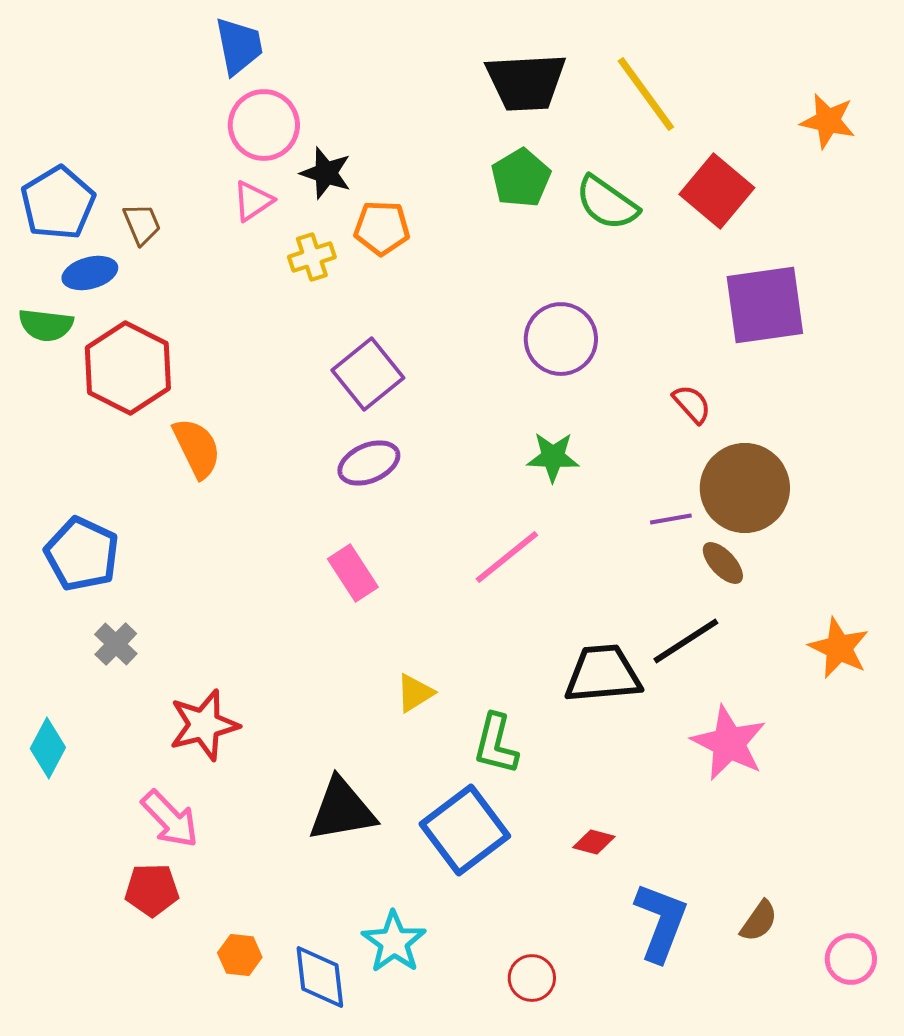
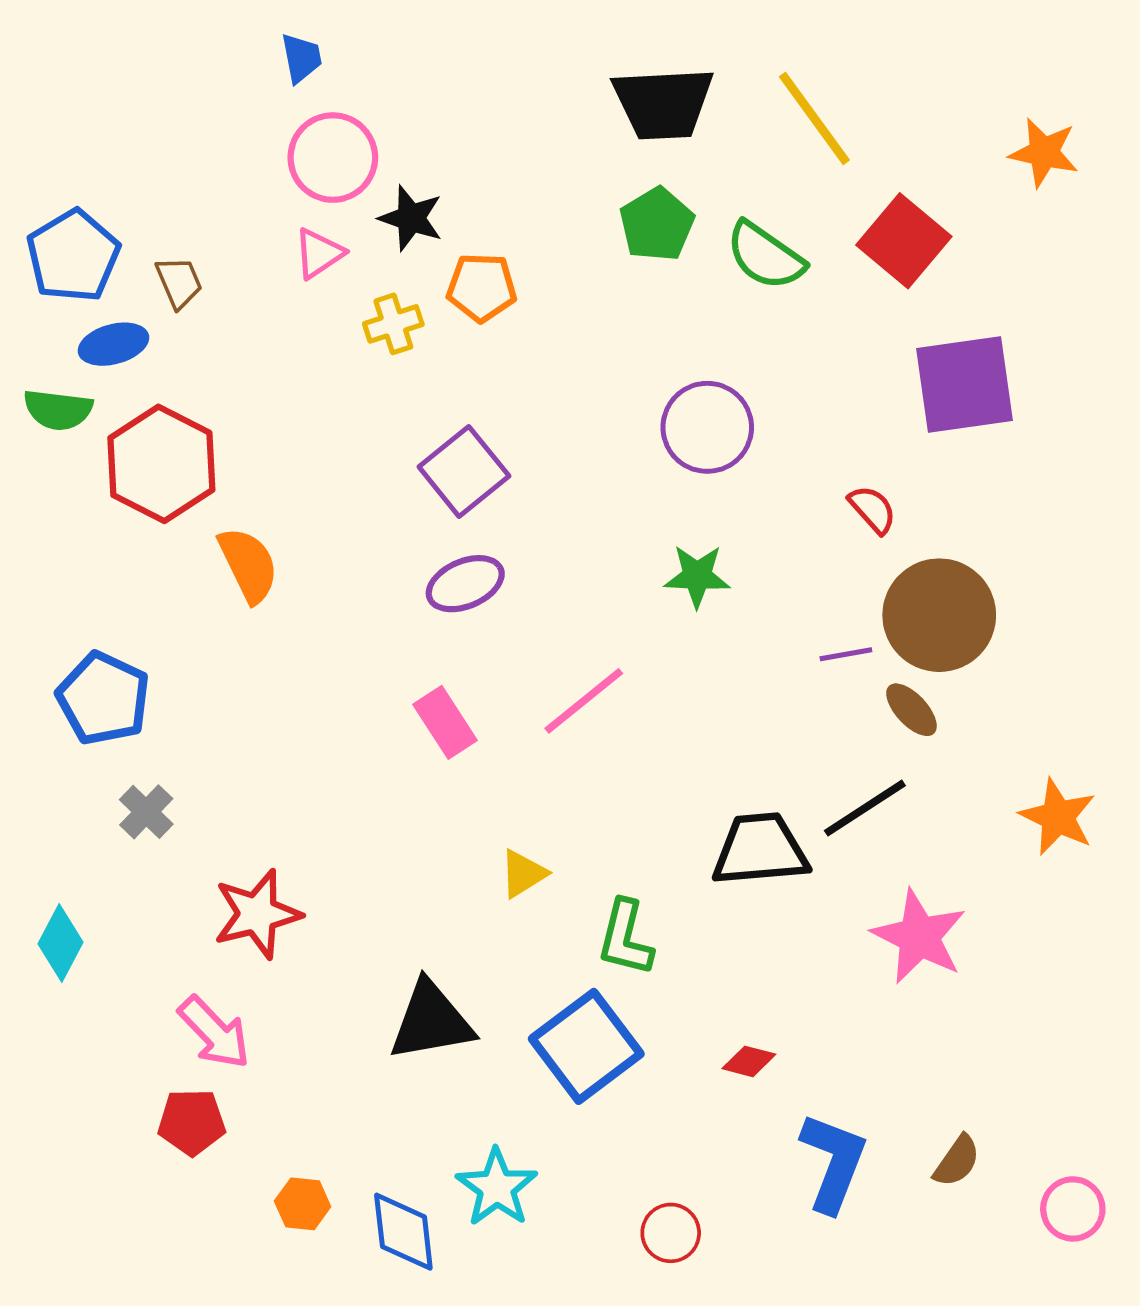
blue trapezoid: (239, 46) -> (301, 58), size x0.7
pink line: (507, 557) -> (584, 701), moved

